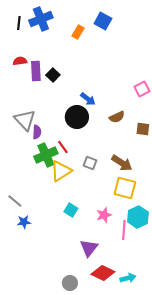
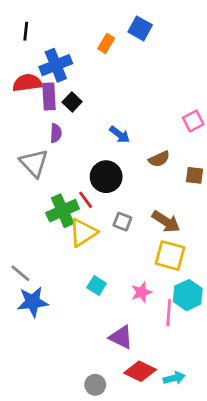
blue cross: (41, 19) -> (56, 65), moved
red semicircle: (20, 61) -> (27, 83), size x1.5
black circle: (77, 117) -> (106, 177), moved
purple semicircle: (37, 132) -> (56, 133), moved
blue star: (24, 222) -> (33, 302), size x1.6
purple triangle: (89, 248) -> (121, 337), turned -42

